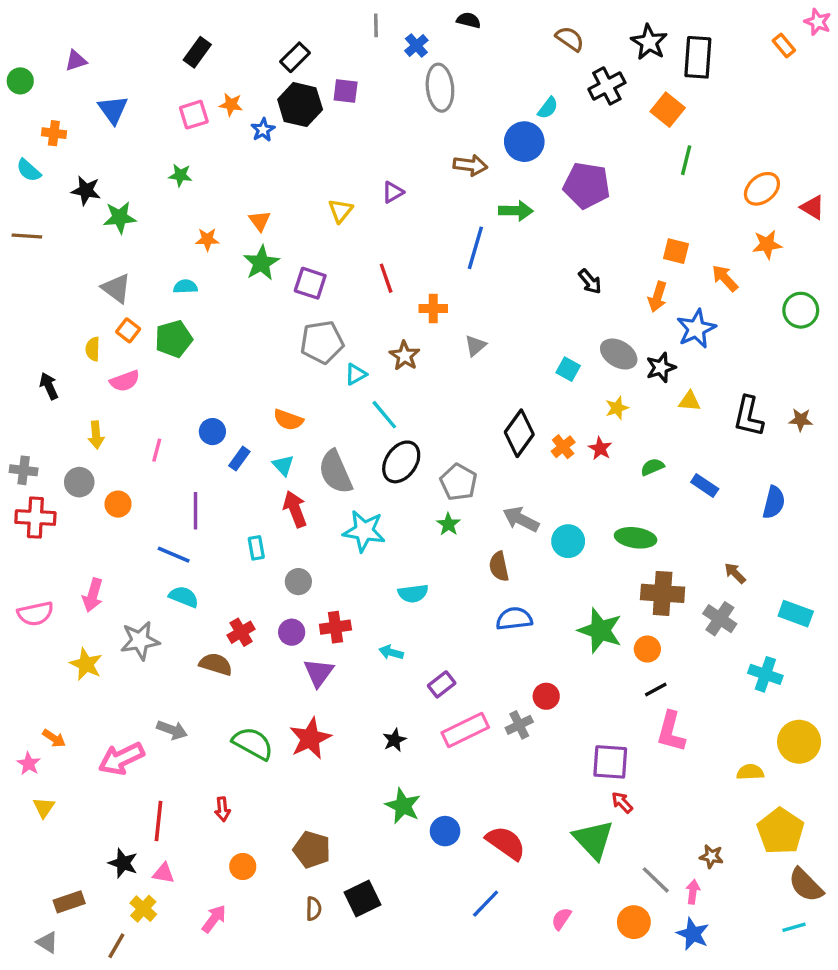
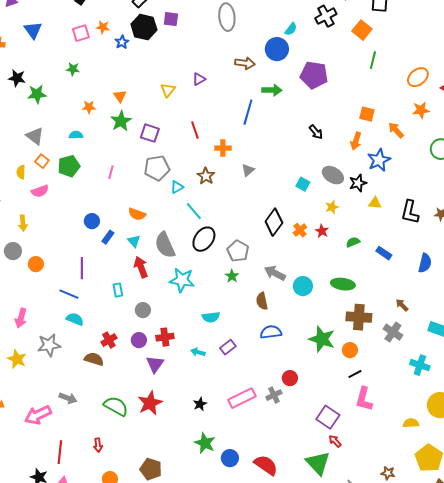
pink line: (157, 450) -> (111, 172), moved
purple rectangle: (442, 684) -> (228, 347), moved
purple square: (610, 762) -> (328, 417), turned 30

